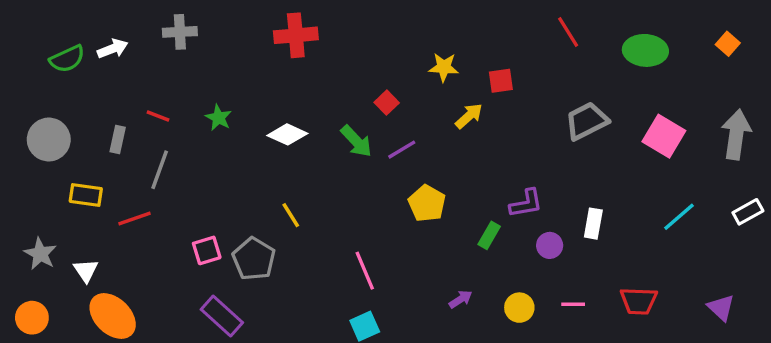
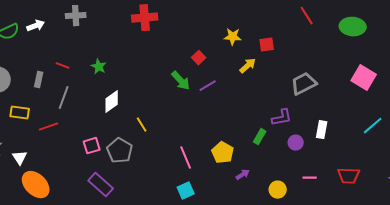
gray trapezoid: (587, 121) -> (304, 84), moved
white diamond: (287, 134) -> (112, 102), moved, turned -60
yellow pentagon: (427, 203) -> (223, 153), moved
yellow circle: (519, 308) -> (278, 190), moved

